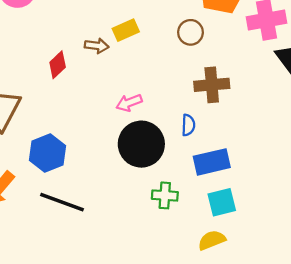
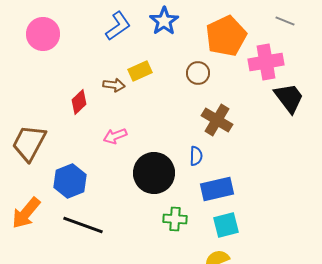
brown cross: (212, 85) -> (217, 120), turned 36
pink arrow: (129, 103) -> (115, 136), moved

